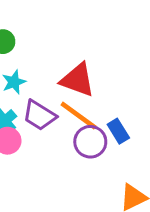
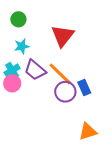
red triangle: (77, 80) -> (63, 36), moved, turned 40

